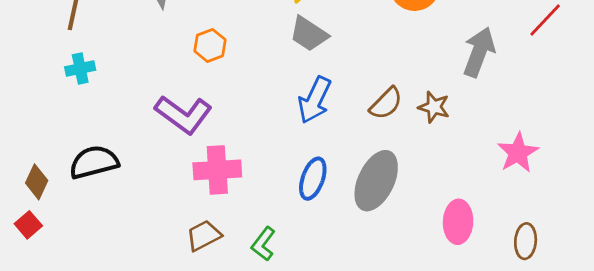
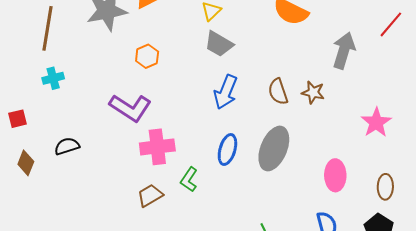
brown semicircle: (386, 103) -> (278, 92), turned 120
black semicircle: (94, 162) -> (67, 146), size x0.7
red square: (28, 225) -> (18, 119), moved, turned 30
green L-shape: (263, 244) -> (189, 180), moved

